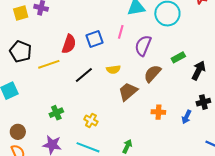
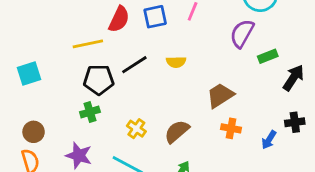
purple semicircle: (143, 46) -> (242, 33), moved
black pentagon: (21, 51) -> (99, 80), moved, turned -30
brown semicircle: (152, 74) -> (177, 132), moved
brown trapezoid: (128, 92) -> (220, 95), moved

